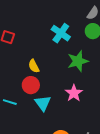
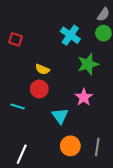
yellow semicircle: (34, 66) -> (42, 69), turned -40
cyan triangle: (43, 103) -> (60, 116), moved

